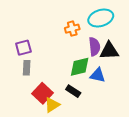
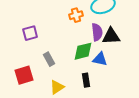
gray rectangle: (27, 68) -> (49, 59), moved, turned -32
black rectangle: (73, 91) -> (86, 80), moved, turned 48
red square: (43, 93) -> (24, 75), moved, turned 30

